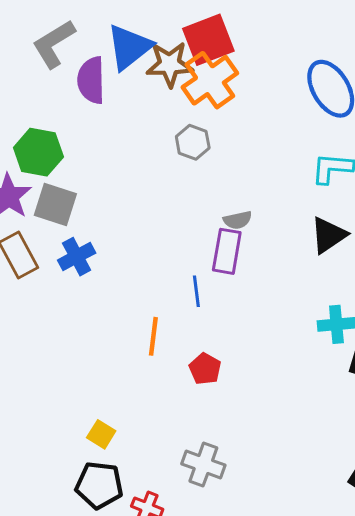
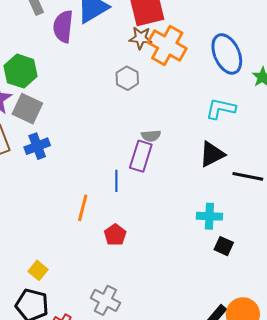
brown star: (170, 64) -> (141, 38), moved, size x0.7
orange cross: (210, 80) -> (167, 45), moved, turned -33

